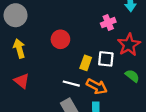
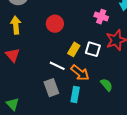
pink cross: (108, 23) -> (101, 17), turned 32
green semicircle: (132, 76) -> (106, 85), moved

